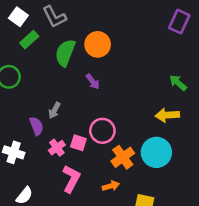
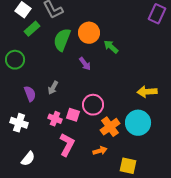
green arrow: (178, 83) -> (111, 47), moved
purple semicircle: (36, 126) -> (30, 94), moved
pink cross: (57, 148) -> (55, 119), turned -32

